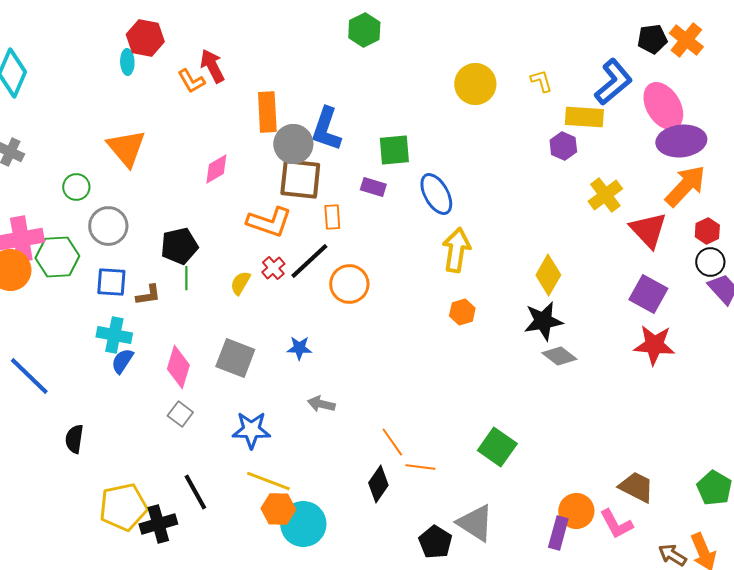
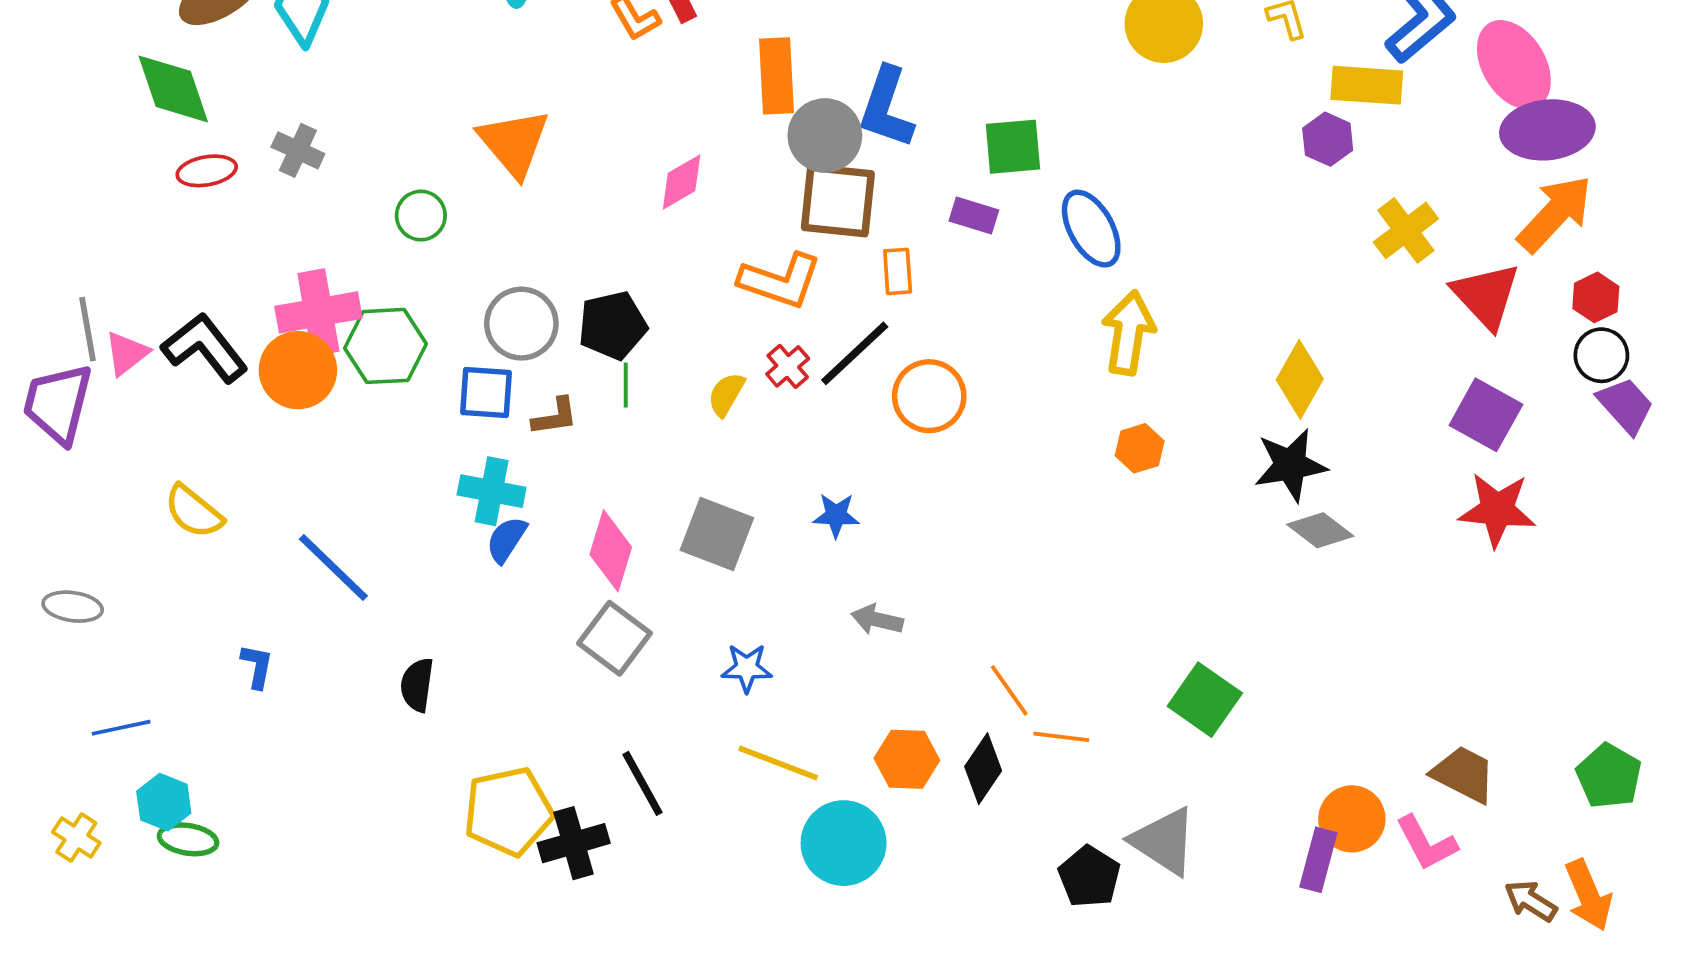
gray circle: (108, 226) -> (521, 324), moved
gray square: (180, 414) -> (614, 638), size x1.5
blue star: (251, 430) -> (747, 668), size x0.7
orange hexagon: (278, 509) -> (907, 759), moved

